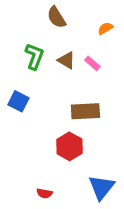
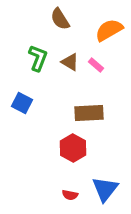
orange semicircle: (105, 28) -> (109, 30), size x1.8
red semicircle: (44, 193) -> (70, 195), moved

